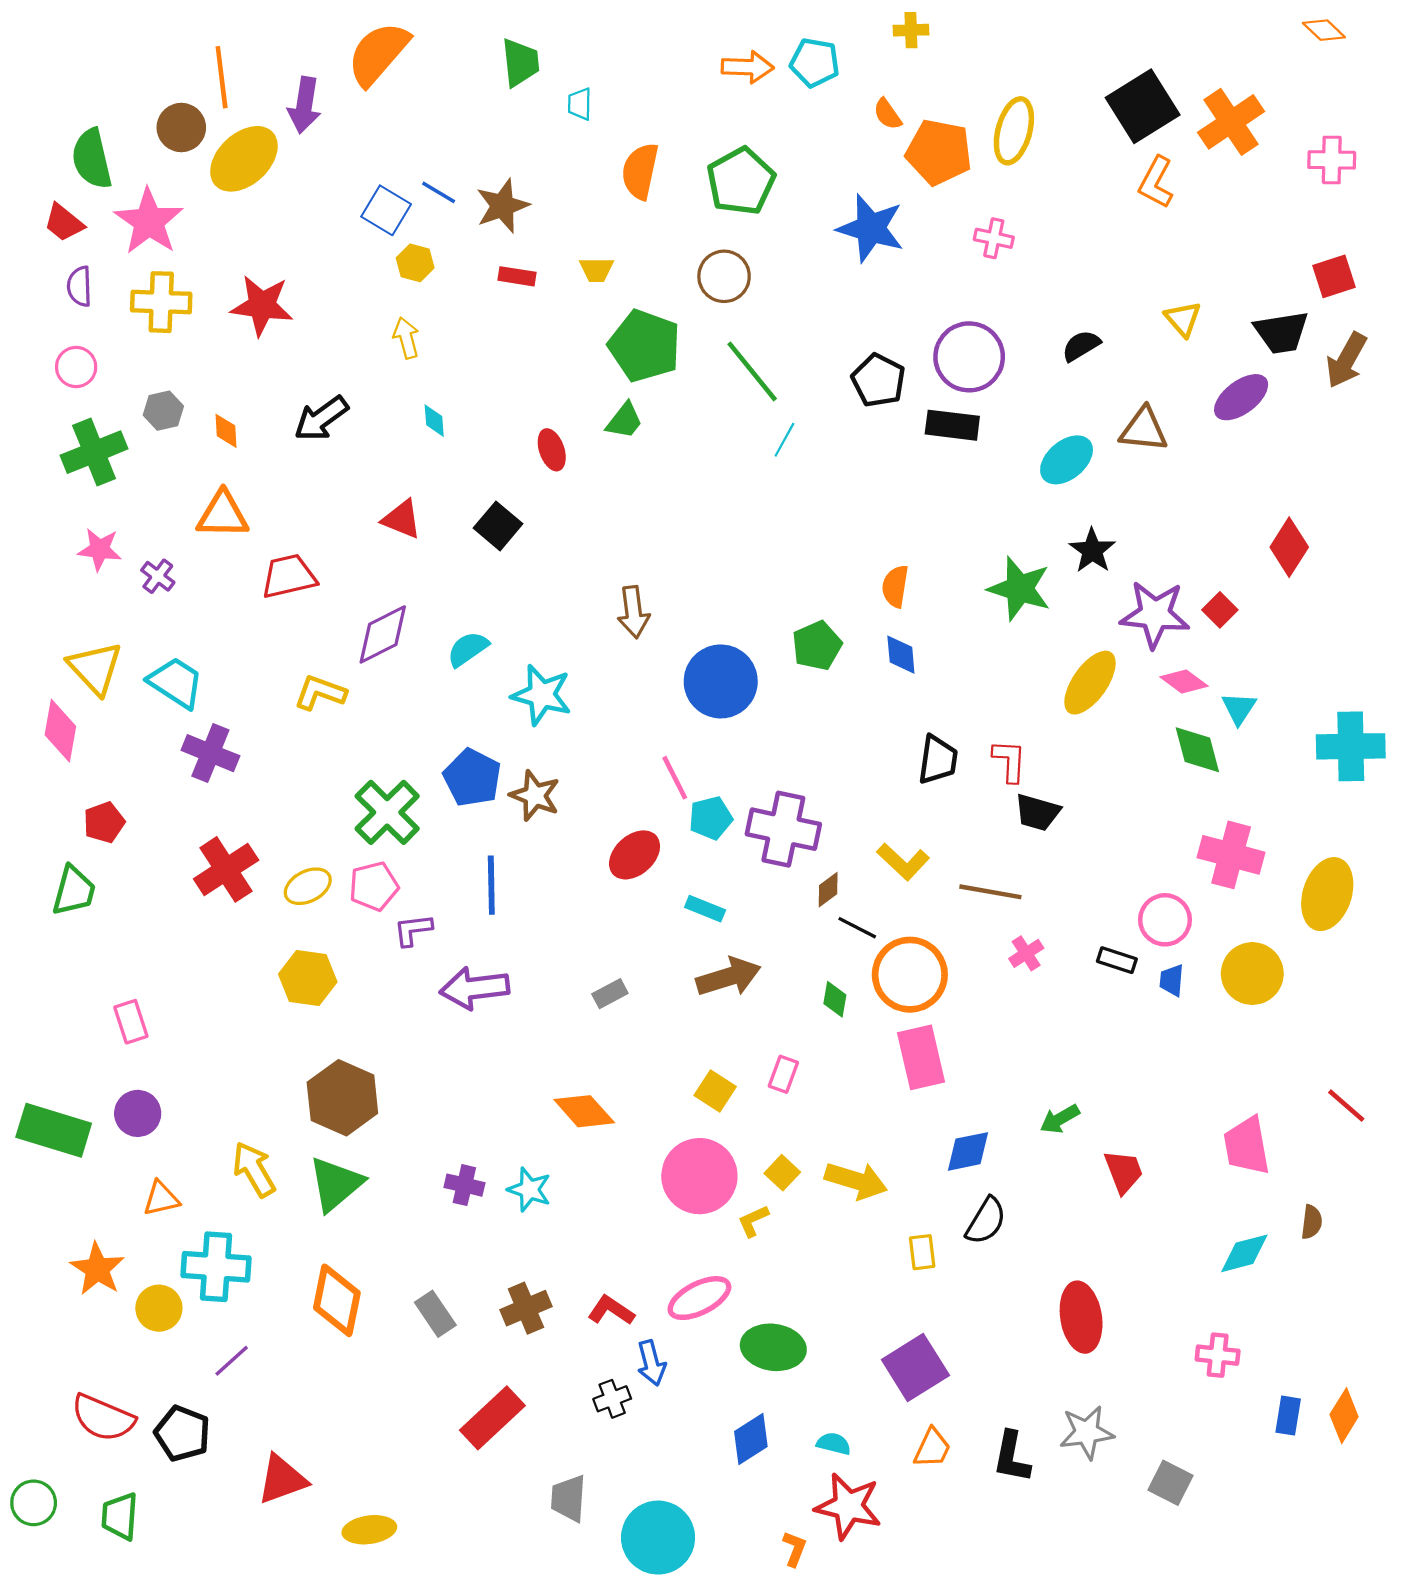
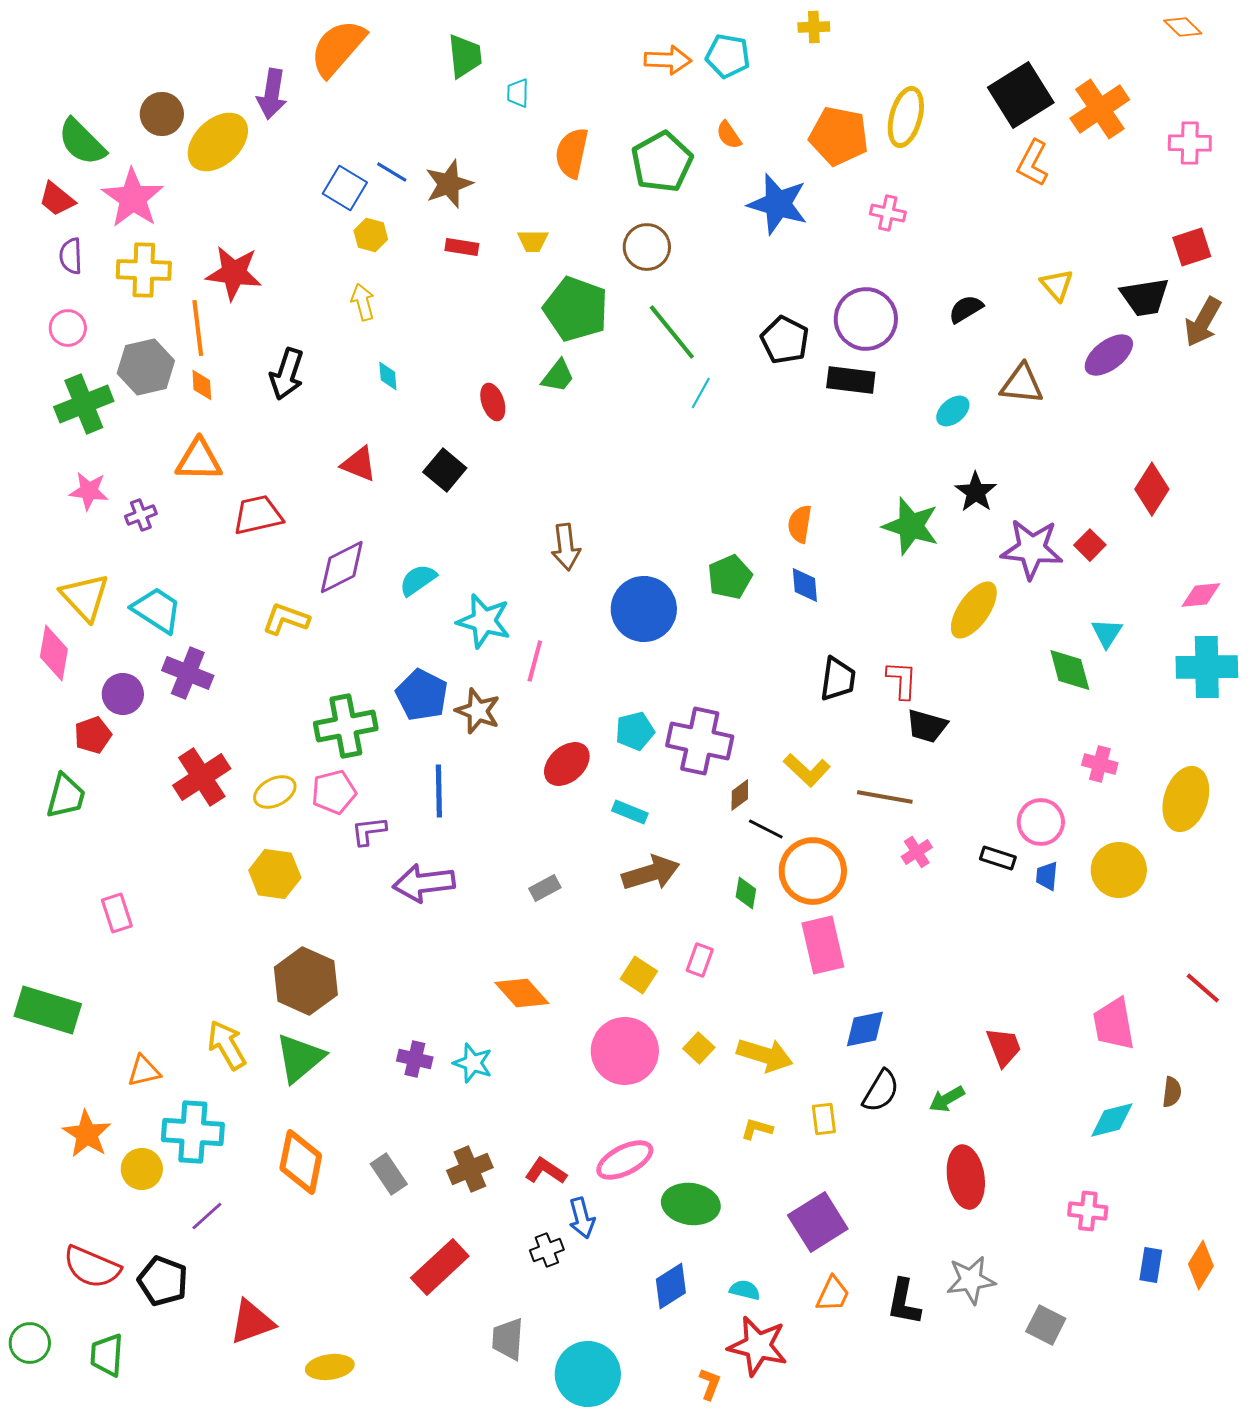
orange line: (222, 77) -> (198, 328), moved
orange semicircle: (887, 114) -> (729, 135), moved
green semicircle: (92, 159) -> (82, 142), turned -32
gray hexagon: (163, 411) -> (146, 367), size x1.6
black arrow: (321, 418) -> (287, 374), turned -36
cyan ellipse: (1067, 460) -> (953, 411), size x0.7
purple cross: (158, 576) -> (141, 515), turned 32
pink diamond: (1184, 681) -> (1201, 595), moved, turned -42
pink line: (675, 778) -> (535, 661), moved, turned 42
green cross: (387, 812) -> (346, 726), turned 34
pink cross: (1231, 855) -> (1100, 764), size x0.6
purple circle: (138, 1113) -> (123, 694), moved
green arrow: (1060, 1119) -> (947, 1099), moved
yellow L-shape: (753, 1221) -> (757, 1129), moved, turned 40

